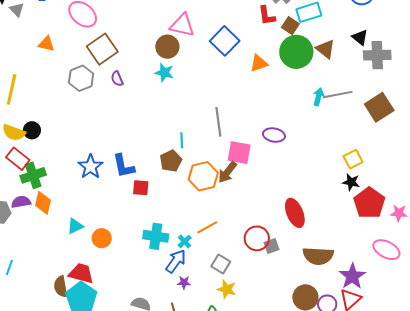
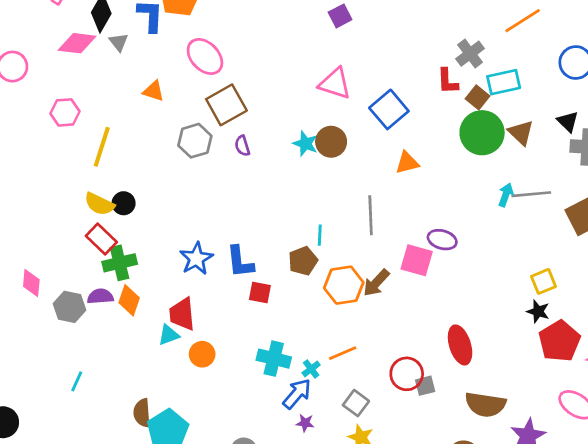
brown circle: (167, 47) -> (331, 142), moved
orange triangle: (259, 63) -> (407, 163), moved
pink square: (239, 153) -> (417, 260), moved
red trapezoid: (81, 273) -> (182, 314), moved, turned -116

